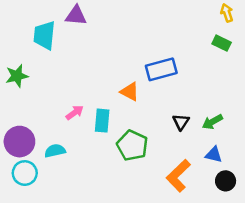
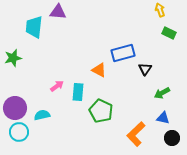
yellow arrow: (227, 13) -> (160, 10), moved
black triangle: (181, 122) -> (145, 69), moved

